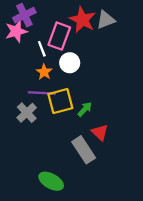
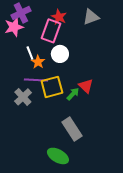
red star: (82, 20) -> (59, 17), moved, size x0.7
white line: (42, 49) -> (30, 53), moved
red triangle: (100, 132) -> (86, 86), moved
green ellipse: (51, 181) -> (58, 156), moved

